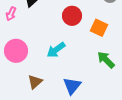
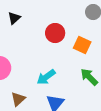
cyan arrow: (56, 50) -> (46, 77), moved

